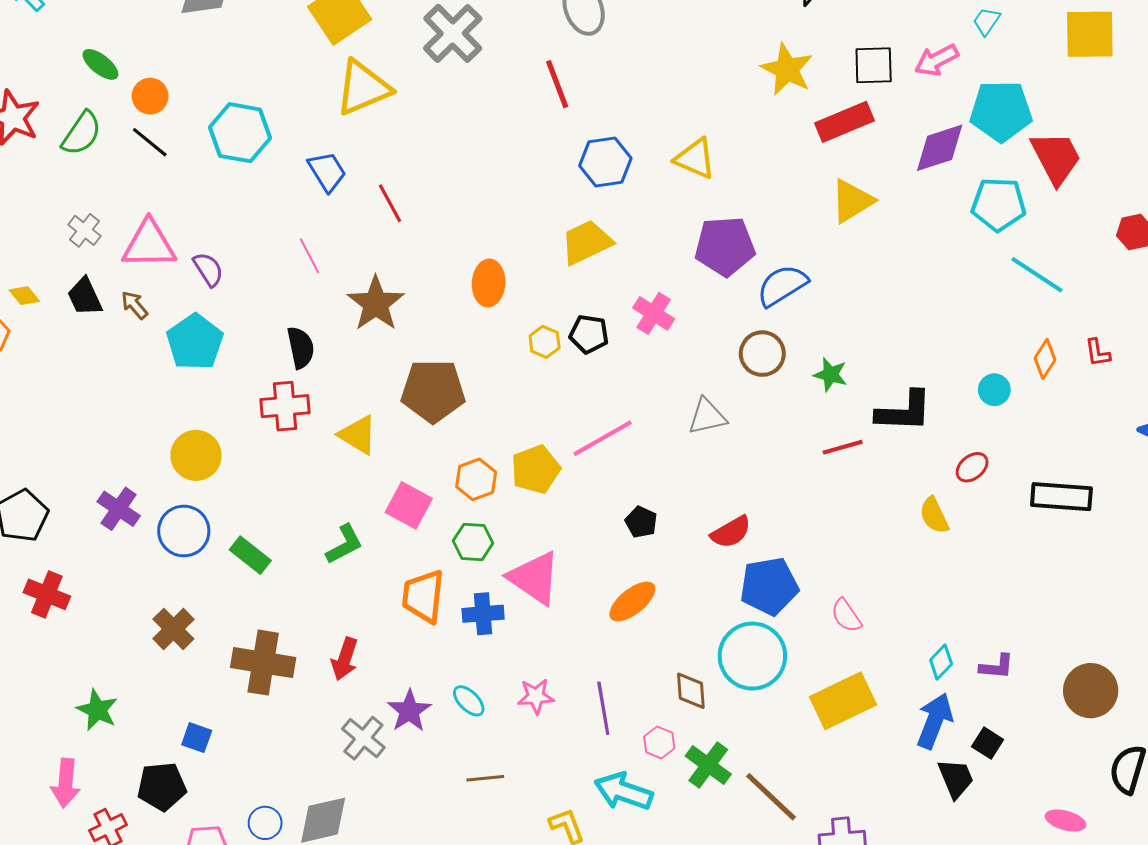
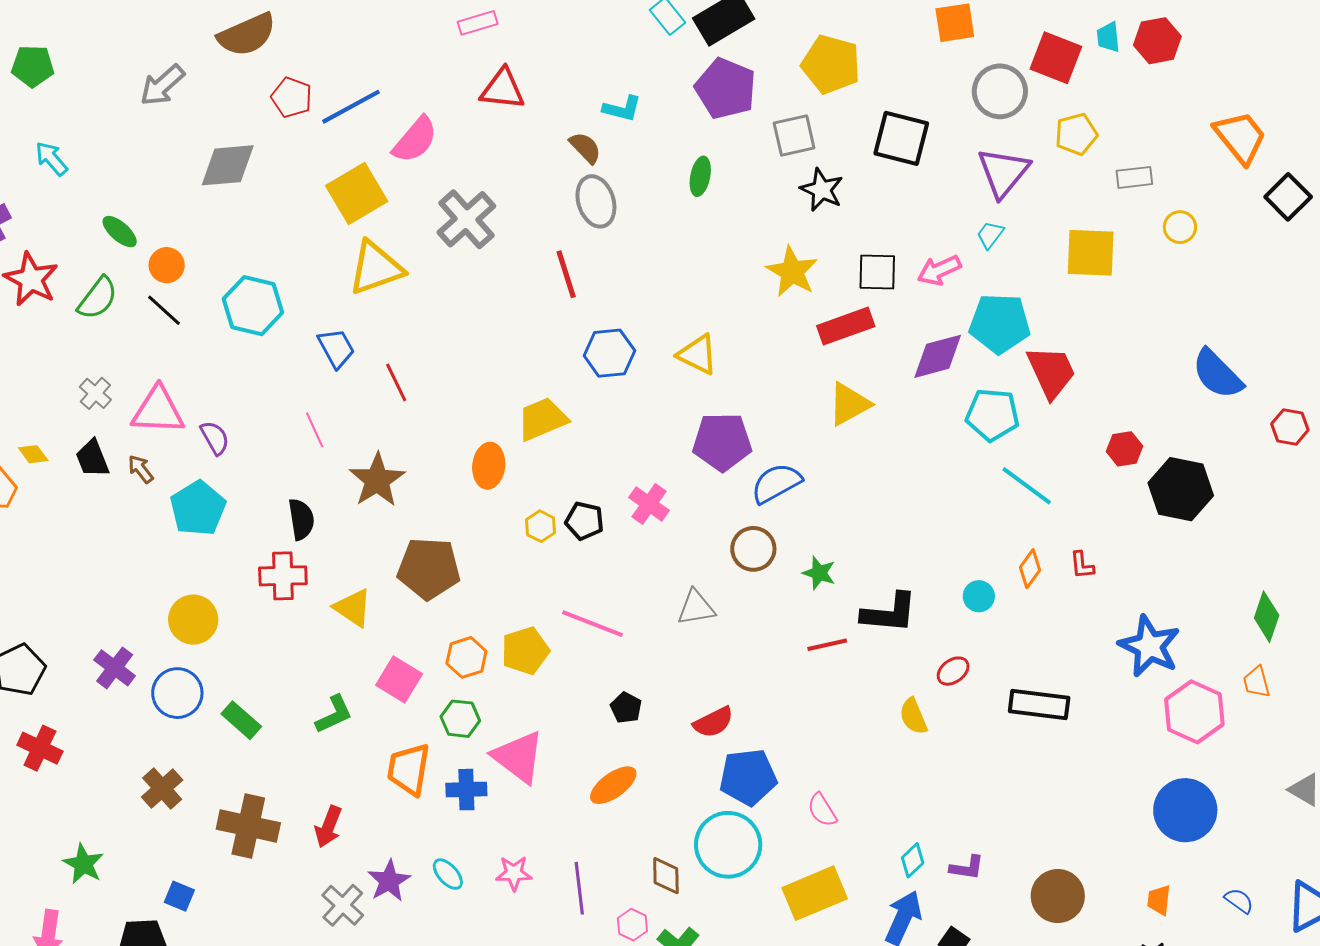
yellow trapezoid: (586, 242) -> (542, 419), moved
pink line: (603, 438) -> (592, 624), turned 48

